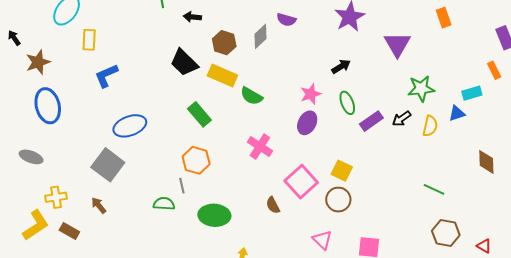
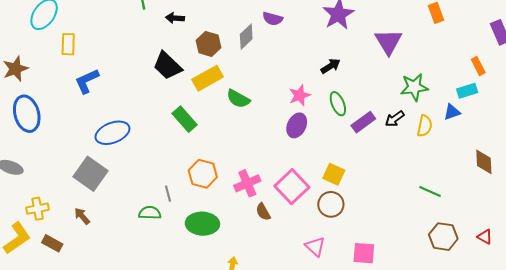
orange rectangle: (494, 70) -> (478, 66), moved
yellow rectangle: (222, 76) -> (208, 78), turned -52
pink cross: (260, 146) -> (247, 183), moved, turned 35
orange hexagon: (196, 160) -> (203, 174), moved
red triangle: (484, 246) -> (485, 237), moved

